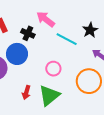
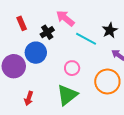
black cross: (28, 33) -> (47, 32), turned 32
red arrow: (26, 92) -> (29, 98), moved

